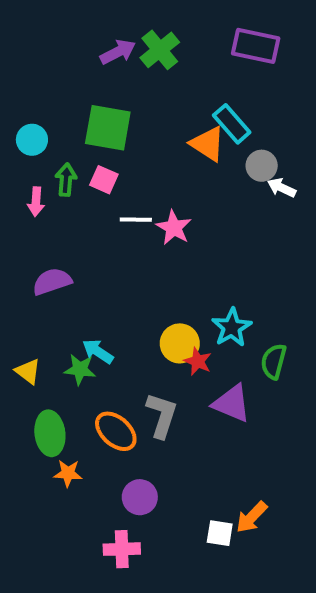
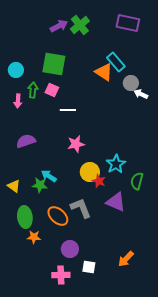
pink star: (174, 228) -> (76, 144), moved, turned 30
gray L-shape: (162, 415) -> (81, 208), turned -40
white square: (220, 533) -> (89, 267), moved

